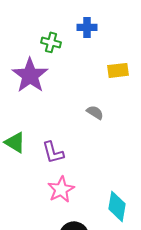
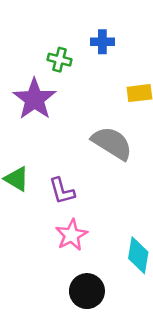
gray semicircle: (95, 112) -> (112, 143), size x2.0

